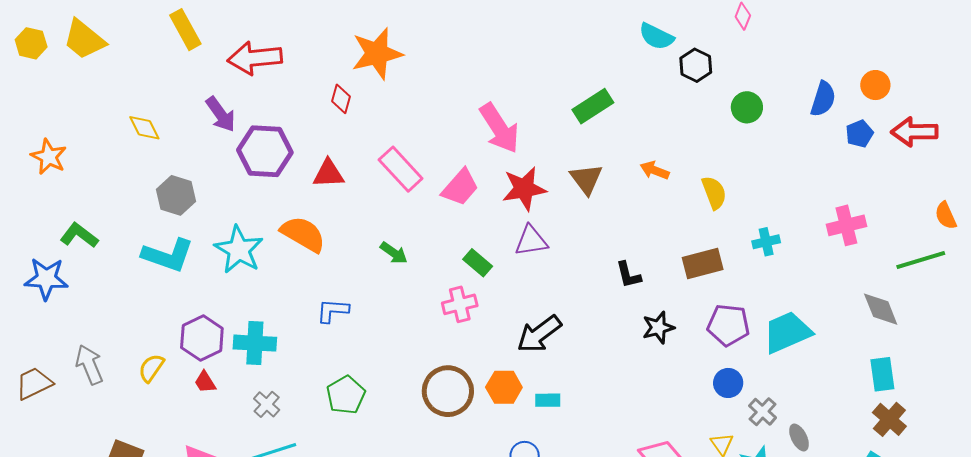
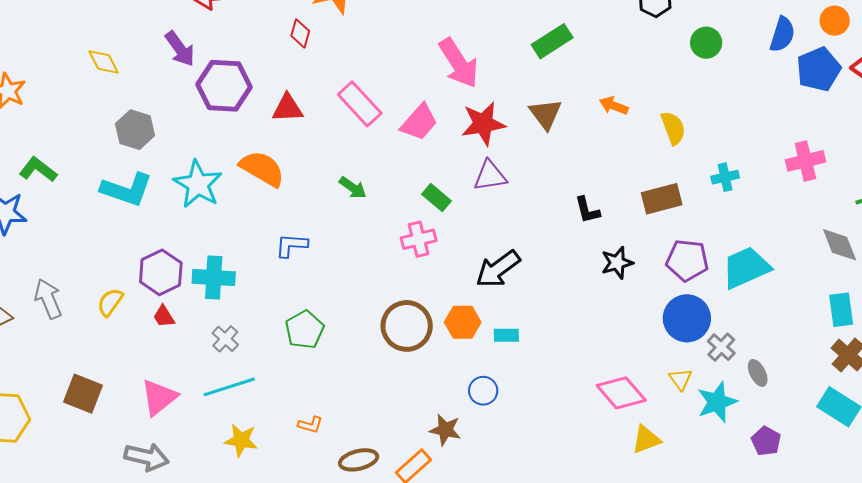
blue pentagon: (859, 134) -> (819, 69), size x1.6
blue circle: (728, 383) -> (687, 318), size x1.6

